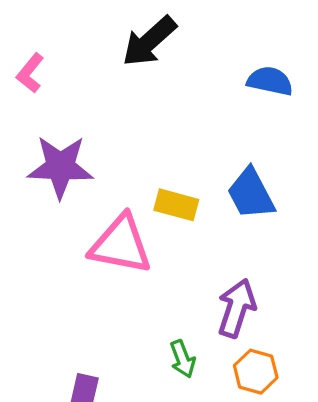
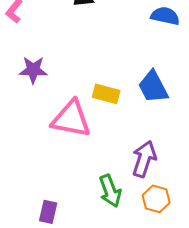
purple star: (60, 167) -> (33, 70), size x0.7
green arrow: (183, 359) -> (110, 191), size x1.4

